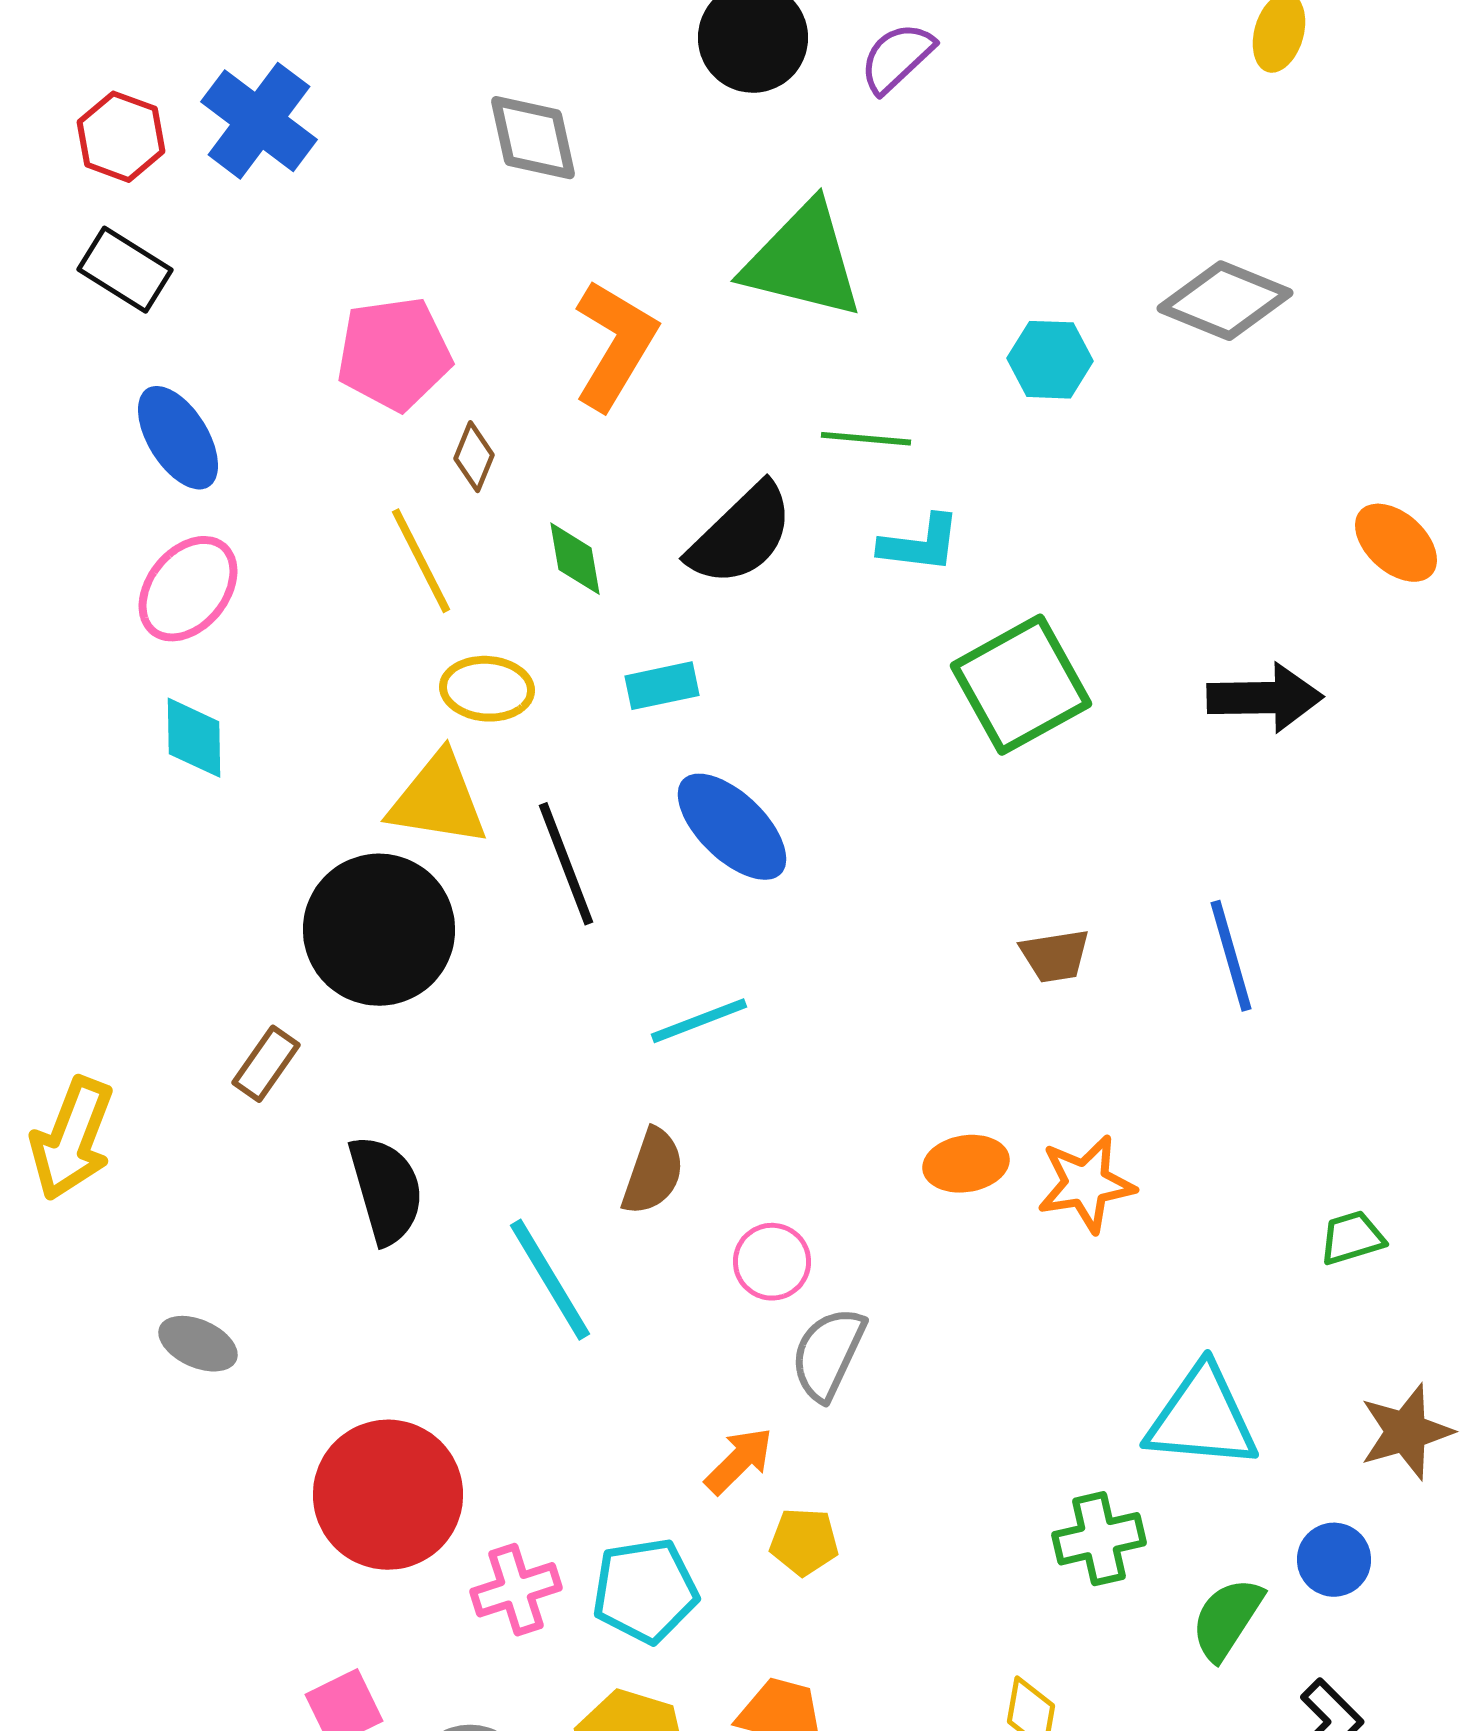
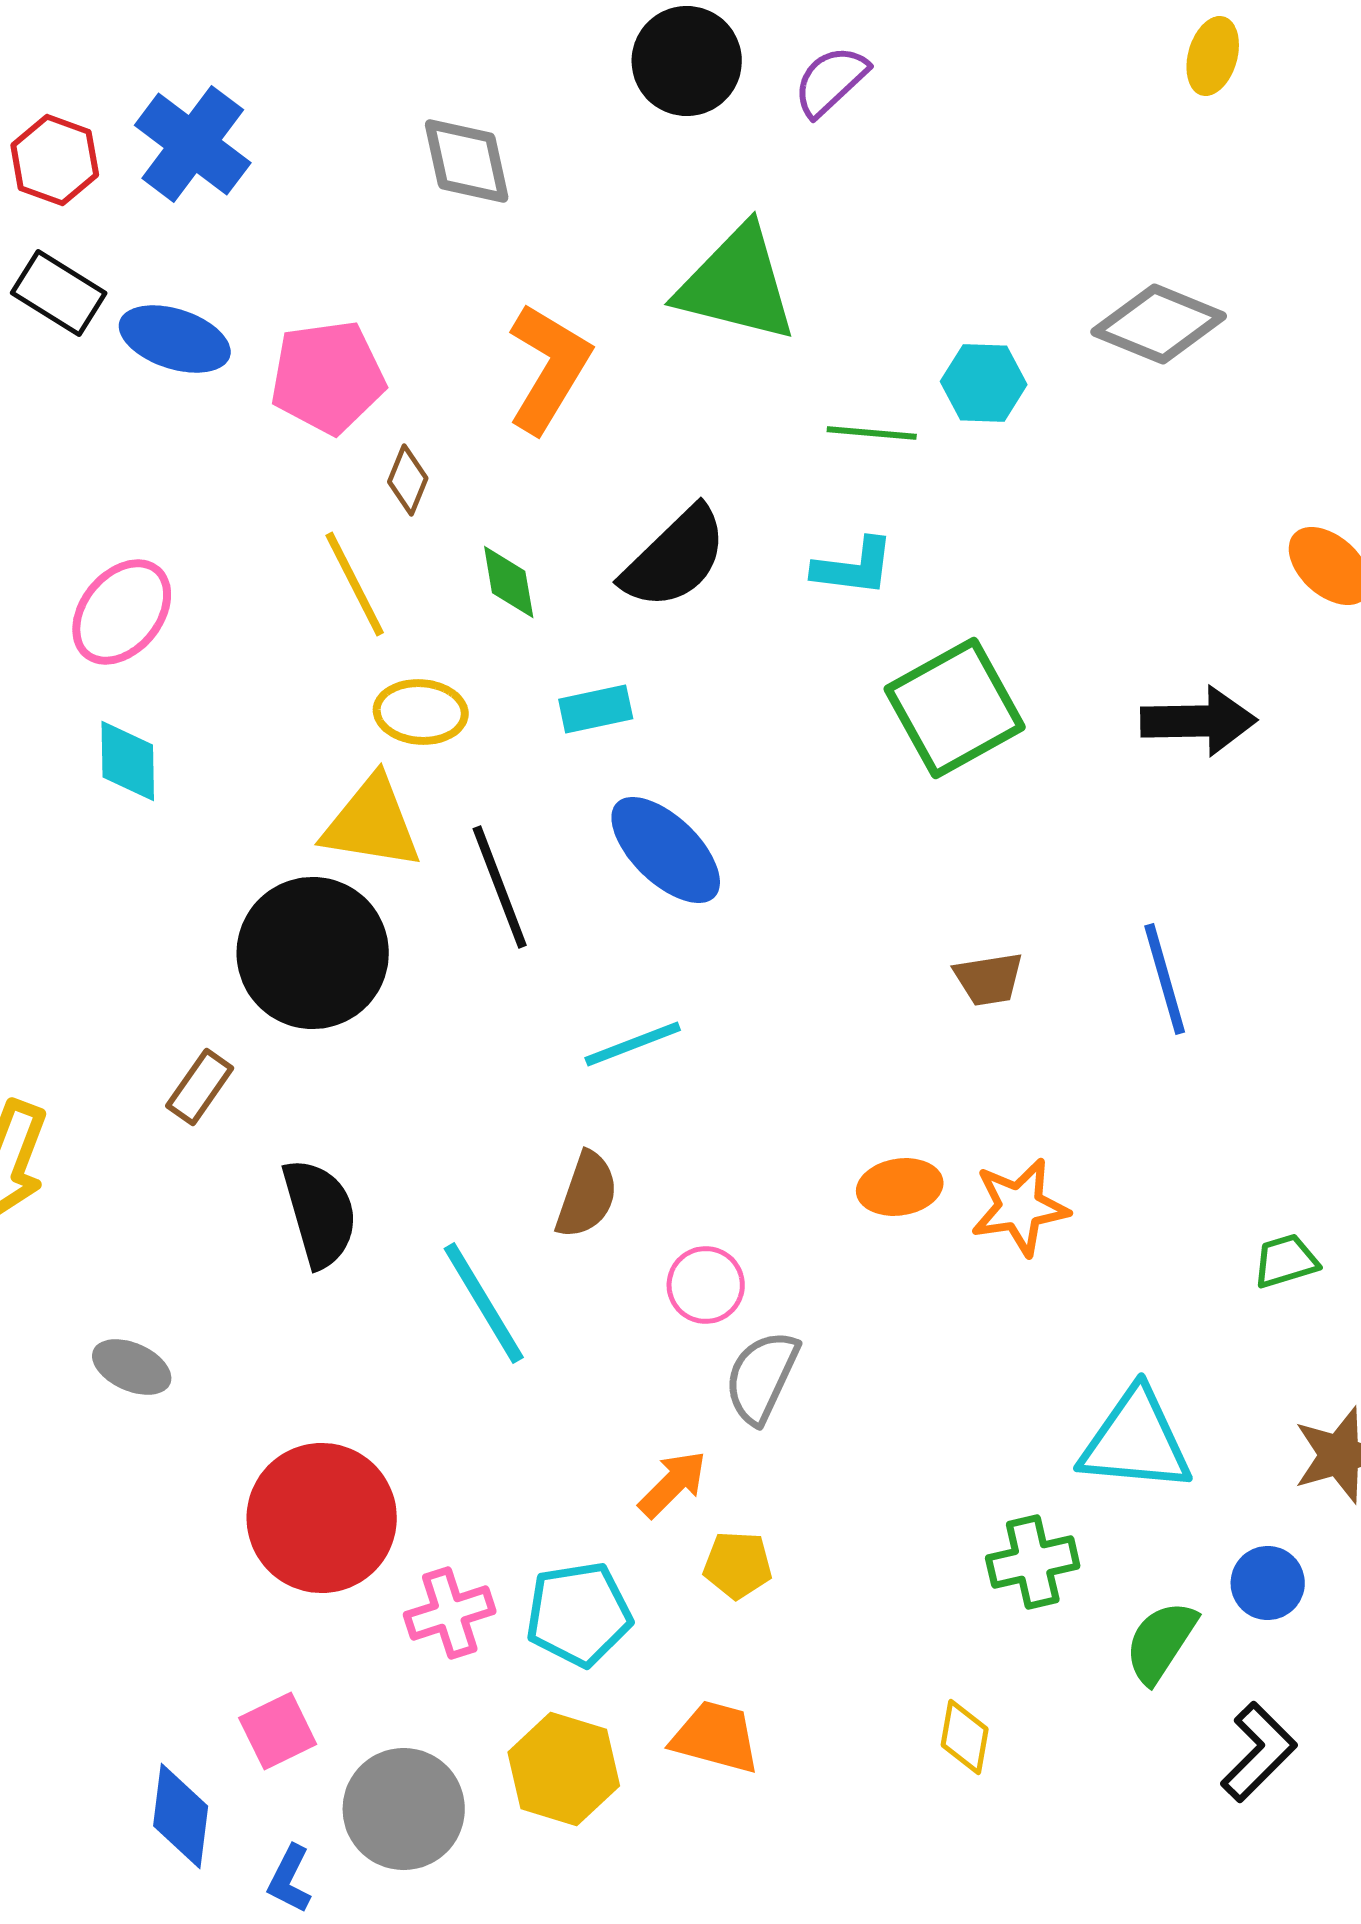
blue ellipse: (178, 438) -> (175, 339), moved, turned -40
green line: (866, 439) -> (872, 433), moved

